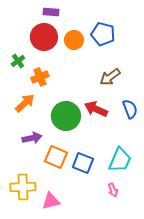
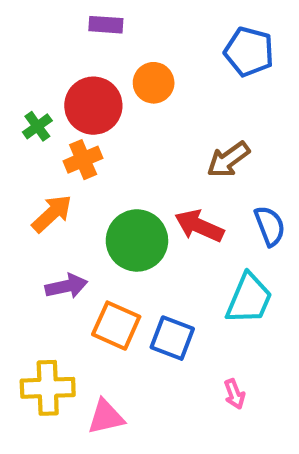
blue pentagon: (103, 34) -> (249, 52), moved
red circle: (44, 37) -> (93, 106), moved
cyan trapezoid: (120, 160) -> (249, 299), moved

